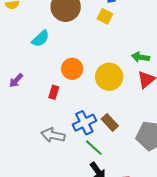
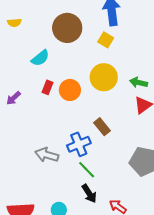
yellow circle: (109, 77) -> (104, 77), moved
red rectangle: (54, 92) -> (48, 87), moved
brown rectangle: (110, 122) -> (102, 127), moved

